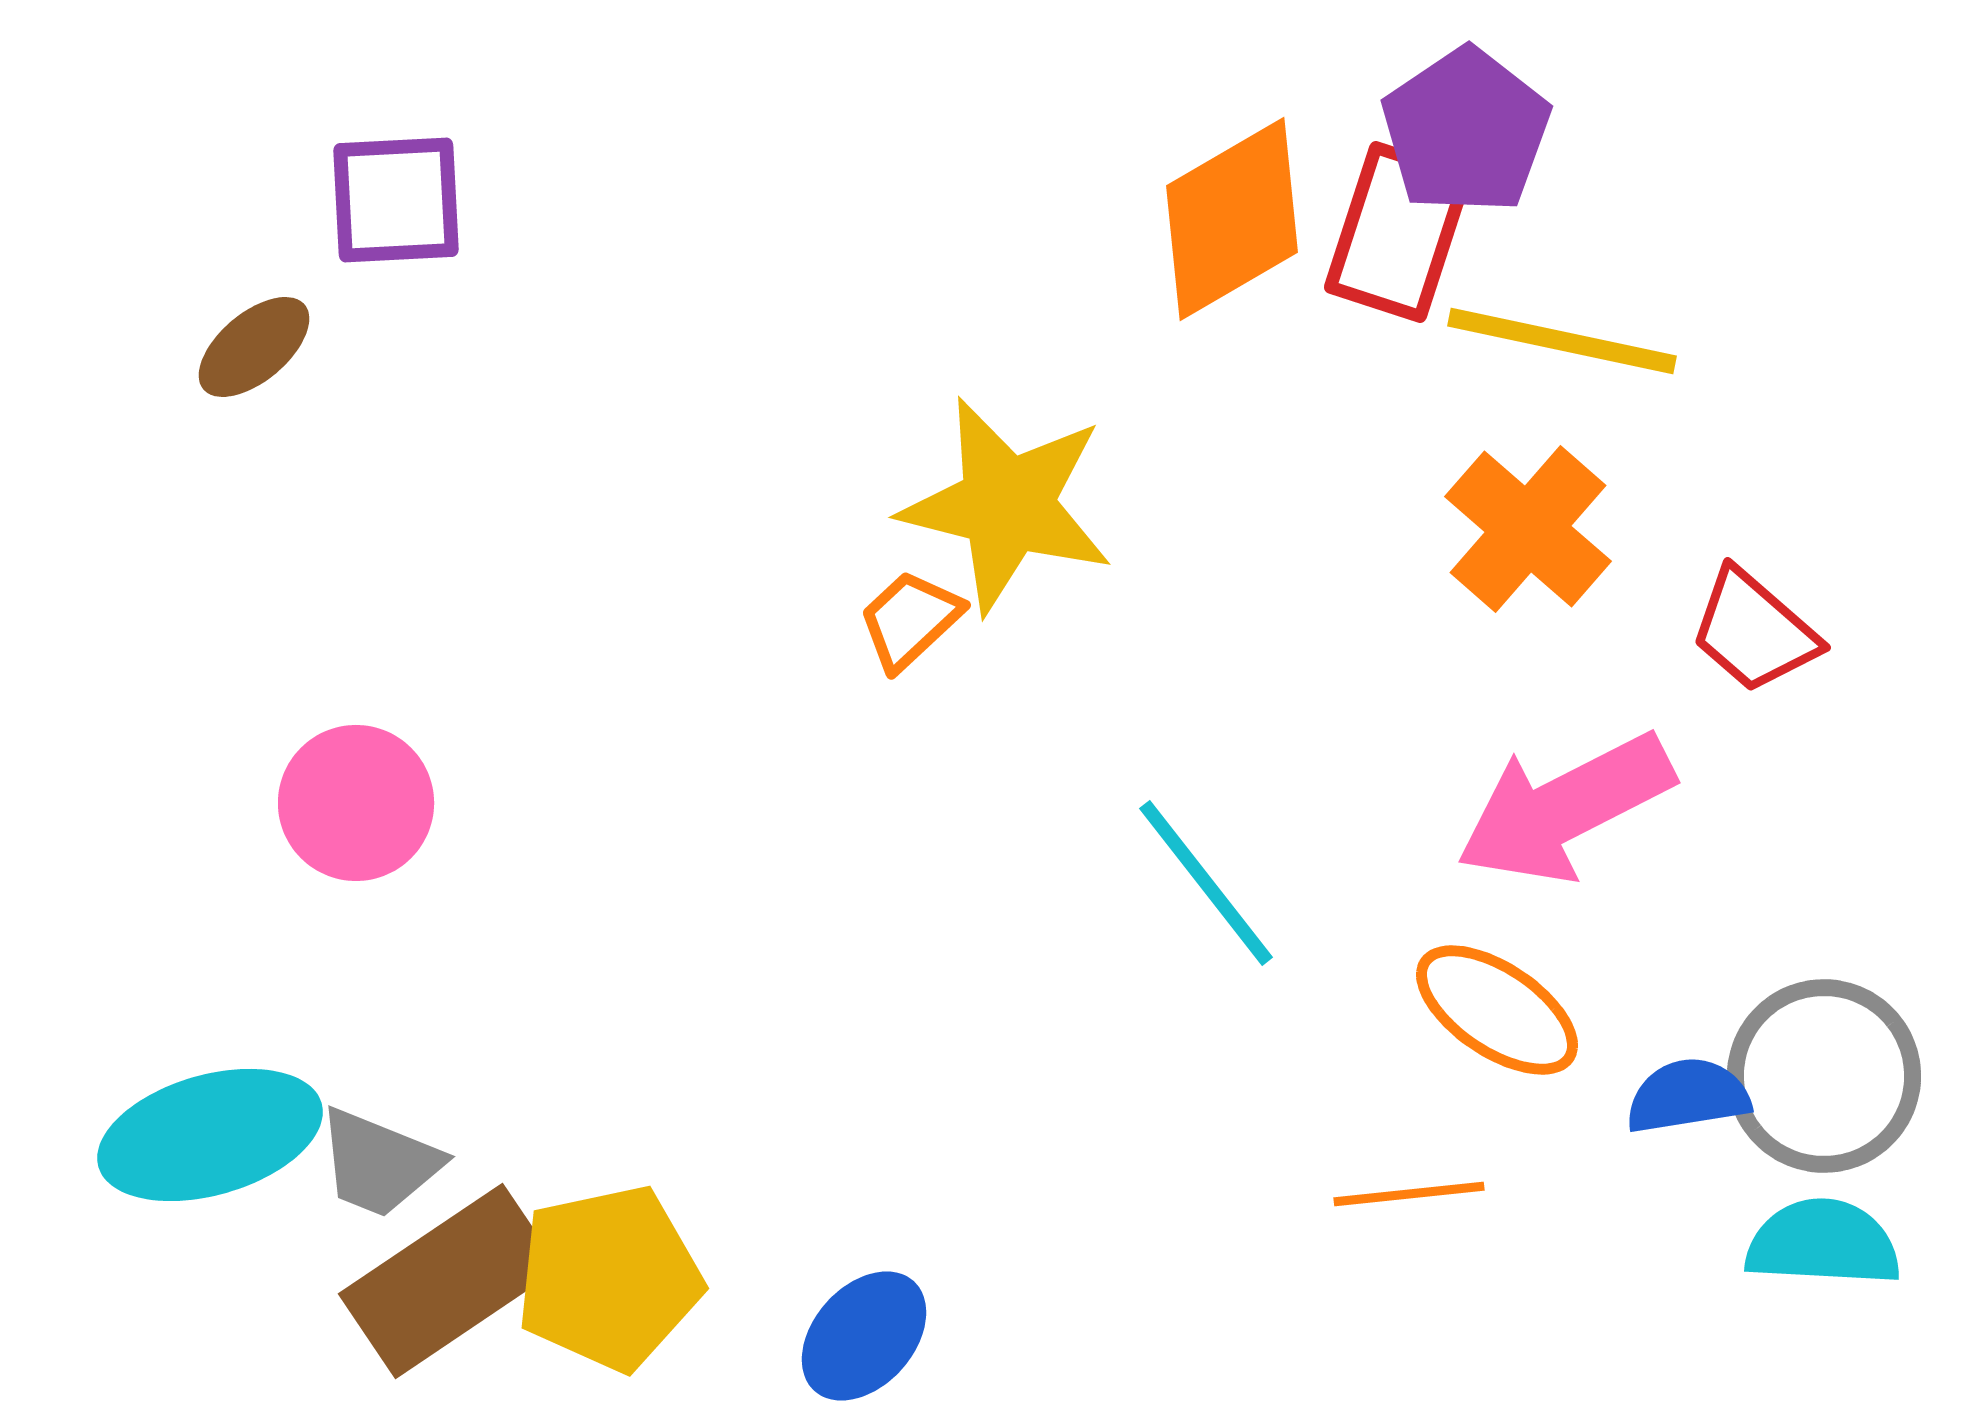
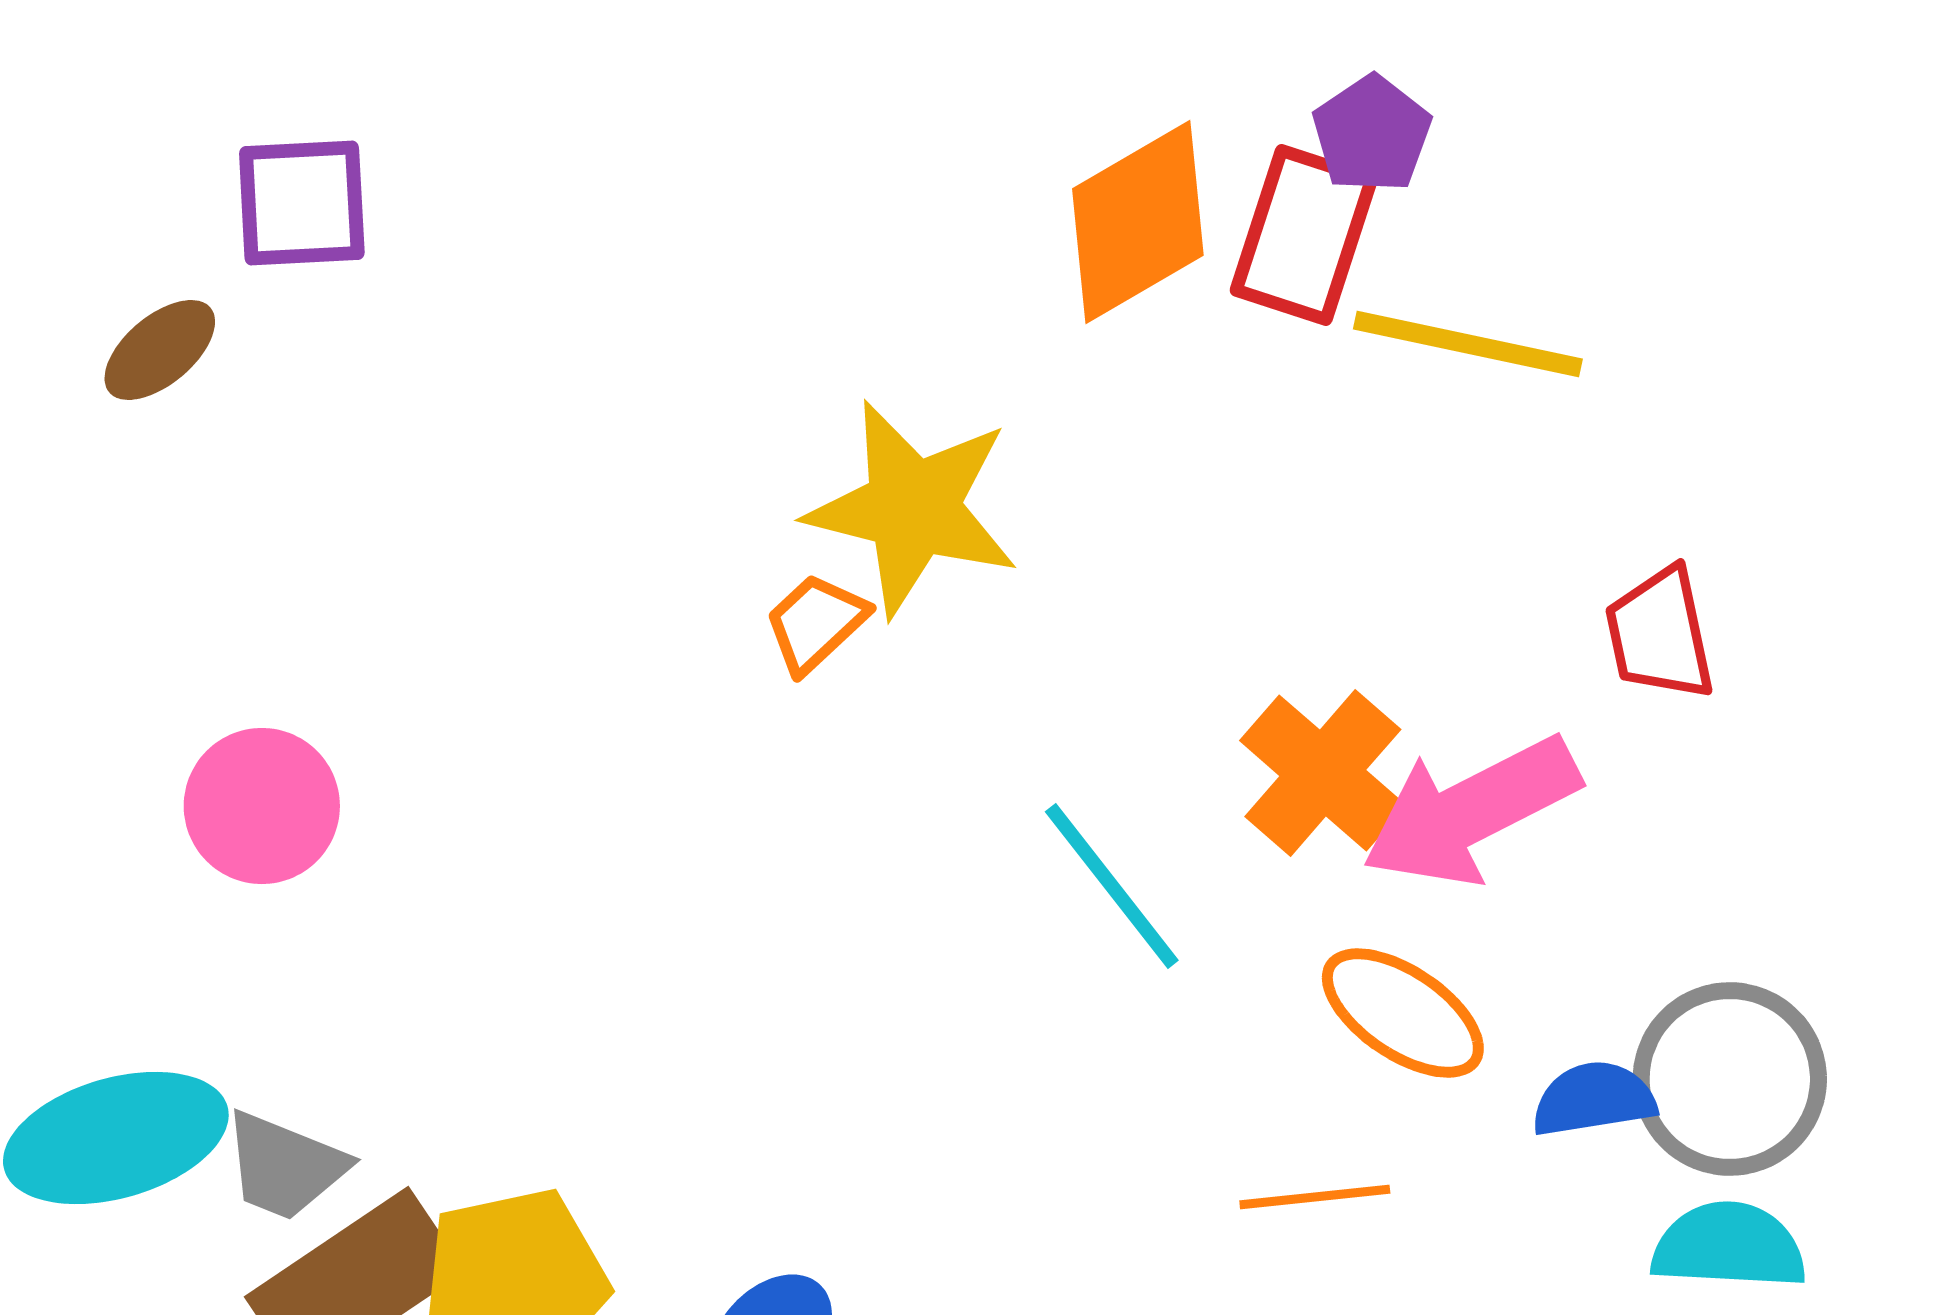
purple pentagon: (1466, 131) -> (1372, 134), size x0.7
orange cross: (1528, 529) -> (1323, 773), moved
red trapezoid: (1754, 631) -> (1660, 634), turned 37

